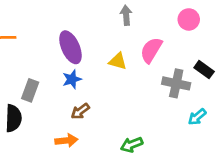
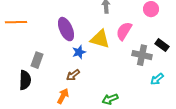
yellow triangle: (118, 61) -> (100, 39), size x1.5
blue star: (72, 79) -> (79, 52), moved
orange arrow: (66, 140) -> (63, 96), turned -56

